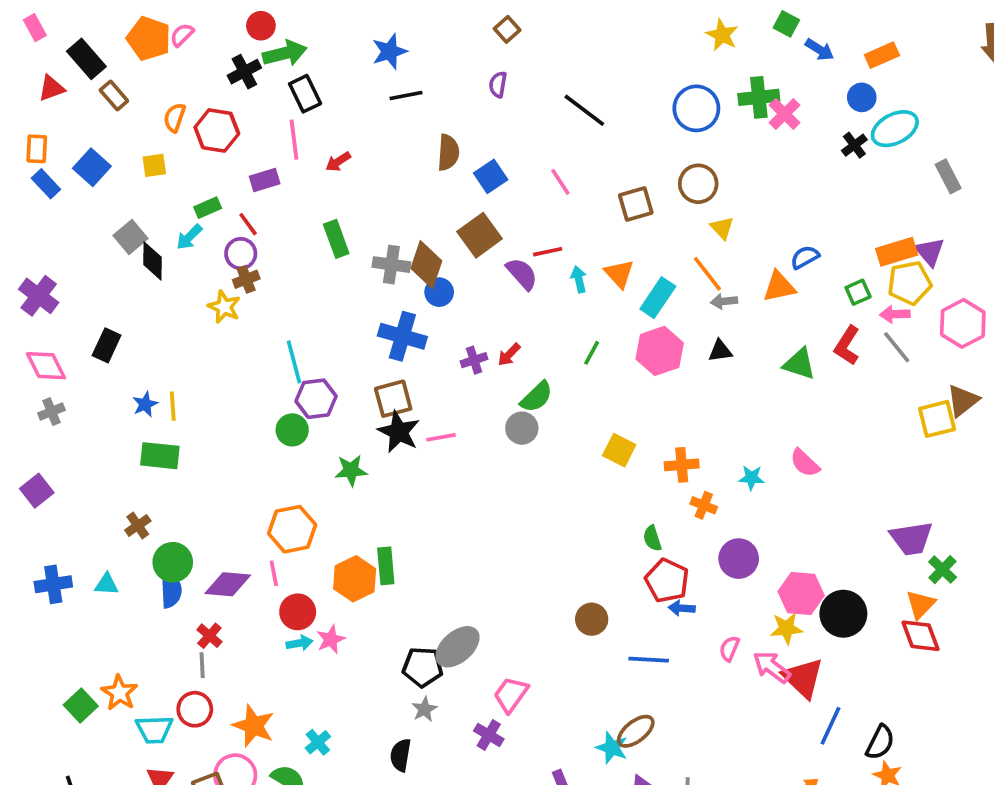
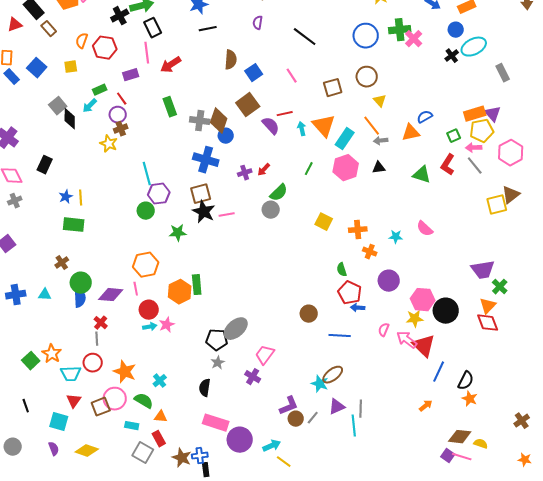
red arrow: (338, 162) -> (171, 65), size x1.5
orange triangle: (619, 274) -> (324, 126), size x1.4

